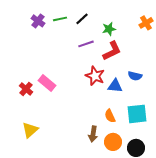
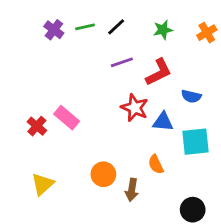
green star: (109, 29) -> (163, 30), moved
blue semicircle: (135, 76) -> (191, 96), moved
cyan square: (137, 114) -> (195, 142), moved
orange circle: (113, 142) -> (103, 174), moved

